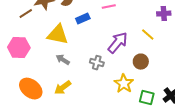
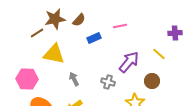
yellow triangle: (58, 35) -> (54, 54), moved
pink hexagon: (19, 48) -> (27, 79), moved
gray arrow: (63, 60) -> (74, 79), turned 32

